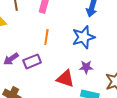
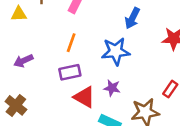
purple rectangle: (32, 61) -> (70, 72), moved

